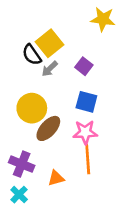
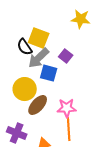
yellow square: (50, 43) -> (39, 38), turned -30
gray arrow: (50, 69) -> (39, 58), size x1.6
blue square: (86, 102) -> (49, 73), moved

